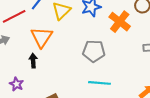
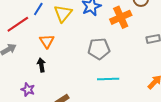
orange cross: (120, 22) -> (121, 17), turned 35
orange triangle: (42, 37) -> (47, 41), size x0.7

